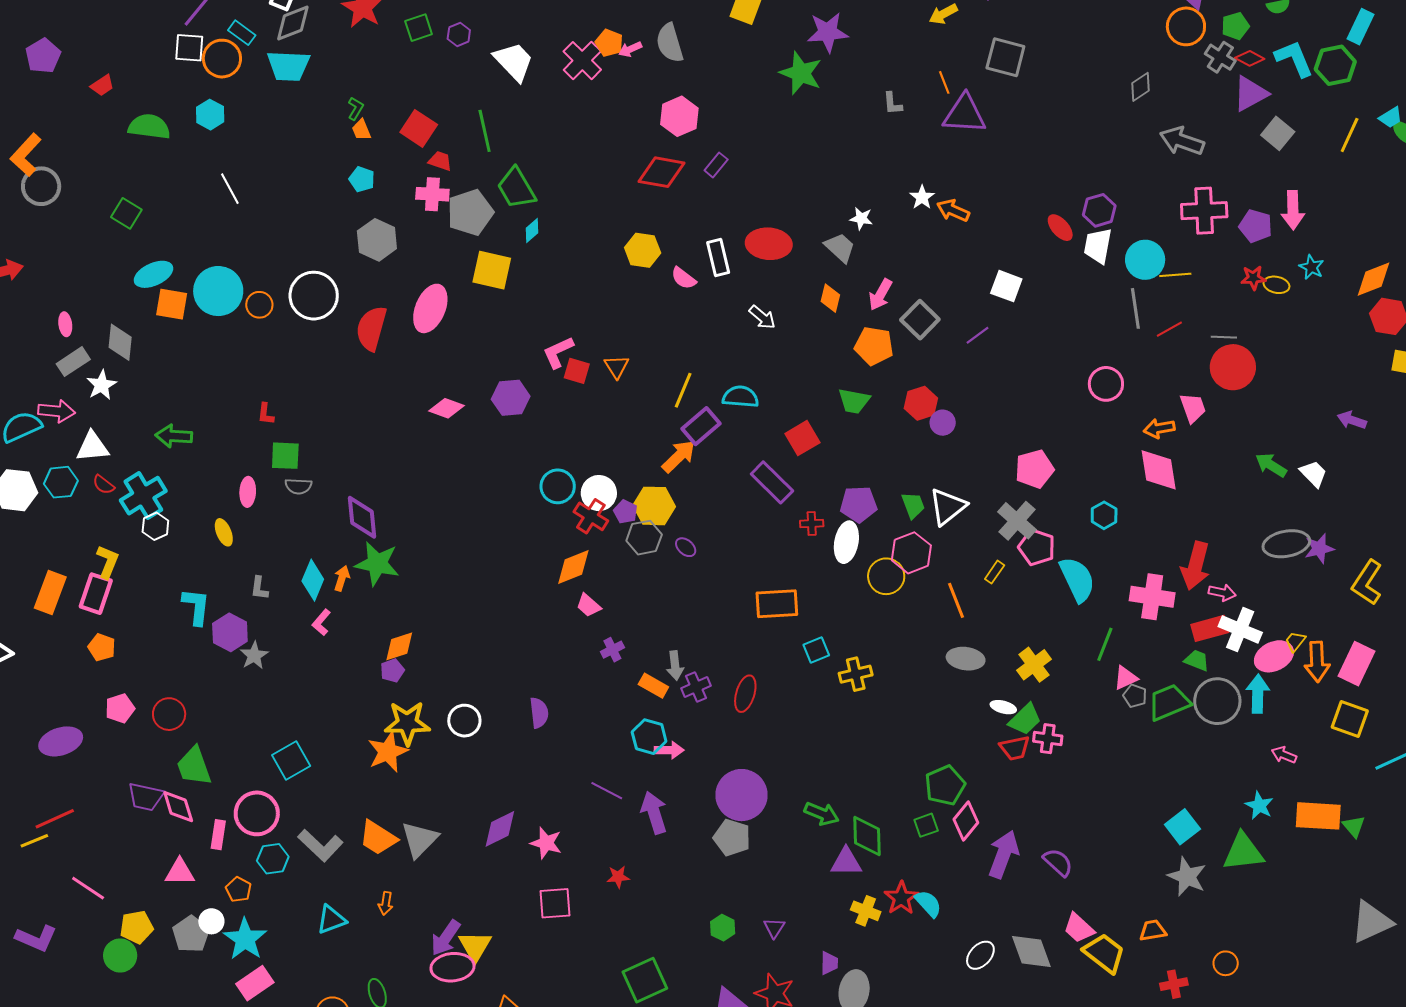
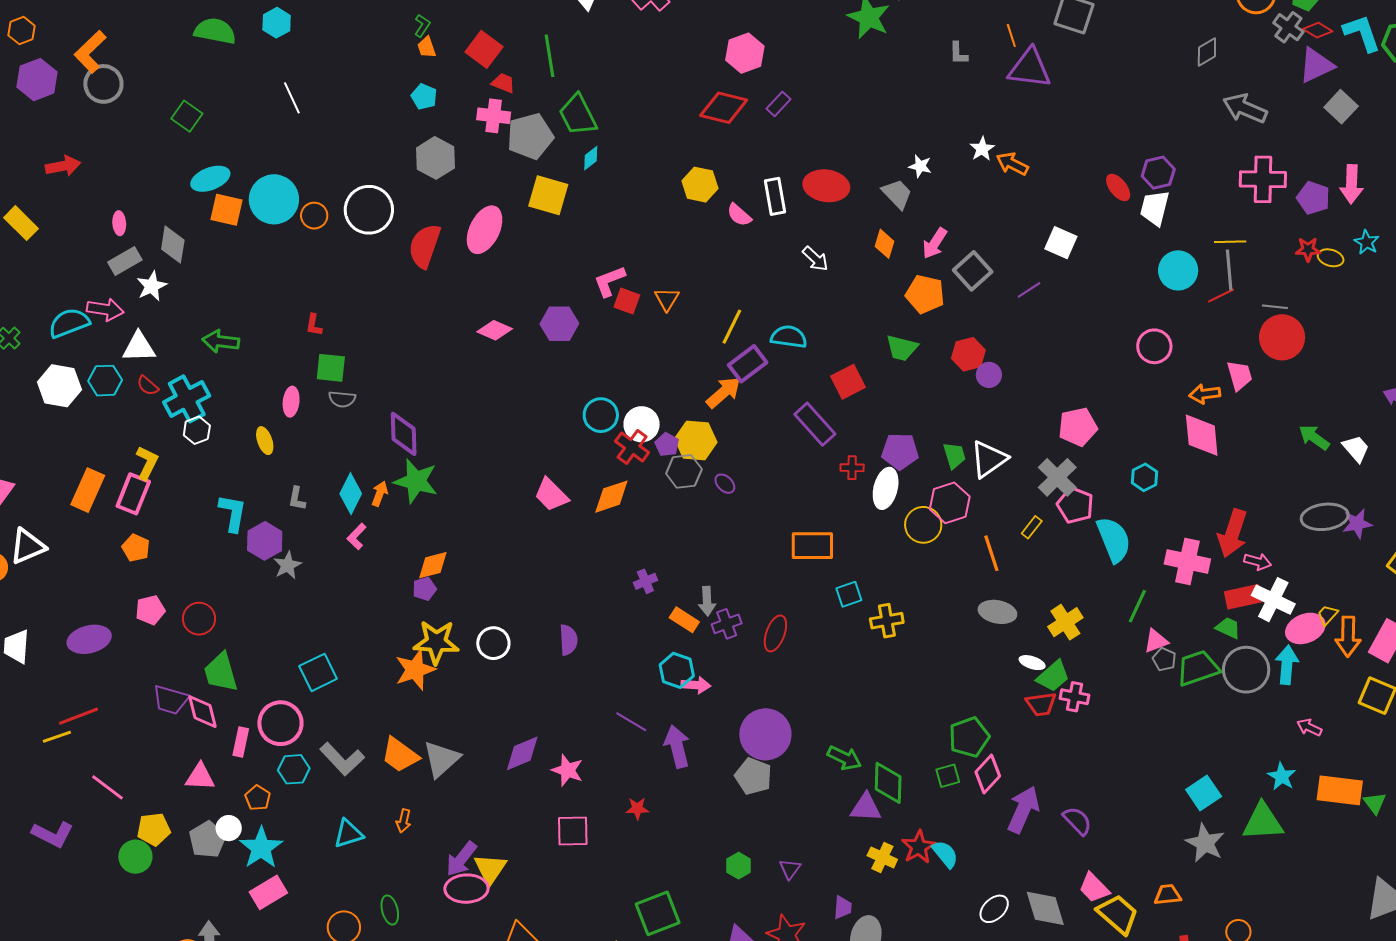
cyan circle: (1145, 260) -> (1178, 270), moved
gray line: (1135, 308) -> (1229, 270), moved
pink trapezoid: (588, 605) -> (551, 495), moved, size x1.4

